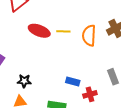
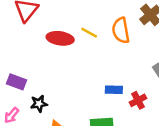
yellow line: (63, 31) -> (89, 33), turned 40
black star: (24, 81) -> (39, 104), moved

